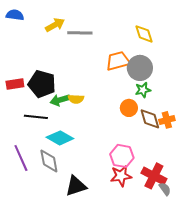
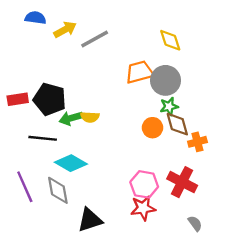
blue semicircle: (15, 15) -> (35, 18), moved
gray line: (80, 33) -> (95, 39), turned -30
brown diamond: (150, 119) -> (177, 124), moved
red cross: (154, 176) -> (182, 182), moved

